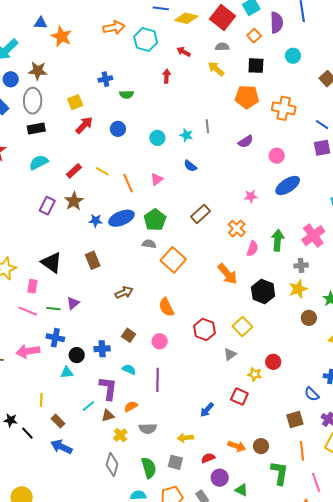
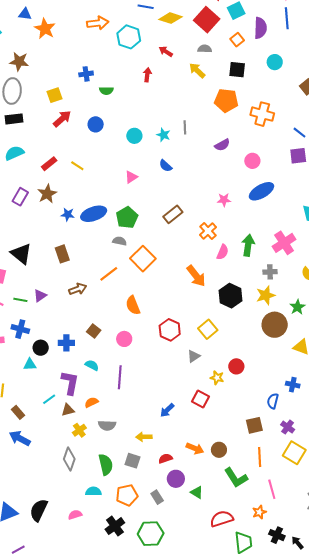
orange line: (128, 183) -> (109, 274), moved, turned 72
brown arrow: (124, 292) -> (78, 289), moved
brown circle: (309, 318) -> (275, 325), size x1.6
blue semicircle: (312, 394) -> (273, 401), turned 56
green L-shape: (280, 473) -> (236, 478), turned 135

